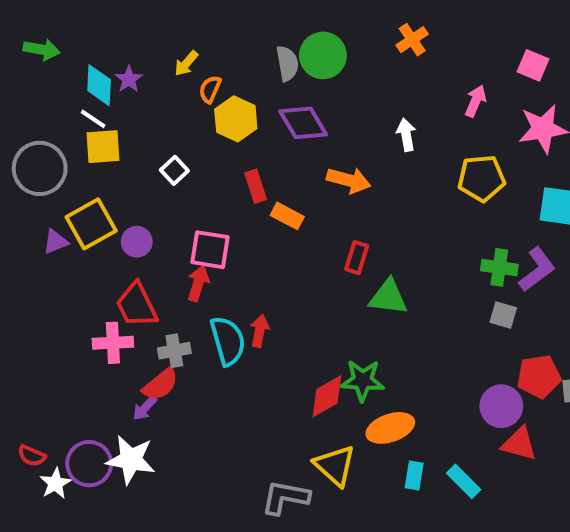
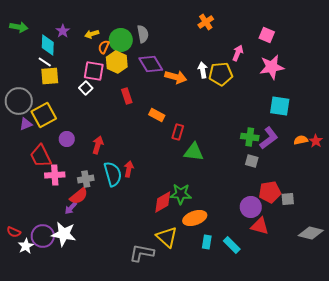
green circle: (323, 55) -> (121, 40), moved
yellow arrow: (186, 63) -> (92, 34), turned 32
purple star: (129, 79) -> (63, 31), moved
gray circle: (40, 168) -> (19, 101), moved
yellow pentagon: (481, 178) -> (221, 74), moved
orange arrow: (349, 180) -> (176, 77), moved
orange rectangle: (287, 216) -> (157, 115), moved
purple circle: (137, 242) -> (67, 139), moved
pink square: (210, 250) -> (94, 71), moved
red trapezoid: (137, 305) -> (41, 156), moved

